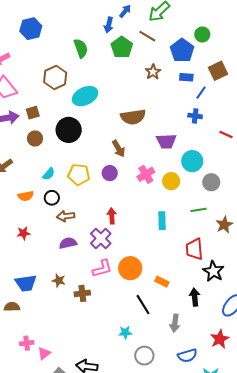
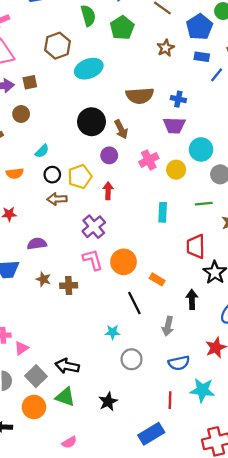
green pentagon: (122, 47) -> (122, 28), moved
blue cross: (195, 116) -> (178, 99), moved
black circle: (69, 130) -> (91, 122), moved
brown circle: (35, 139) -> (21, 114), moved
yellow pentagon: (79, 174) -> (80, 177), moved, turned -30
black circle: (52, 198) -> (52, 175), moved
red arrow: (112, 216) -> (108, 191), moved
purple semicircle: (68, 243) -> (37, 244), moved
pink L-shape: (102, 268) -> (93, 260), turned -95
brown star: (59, 281) -> (43, 279), moved

